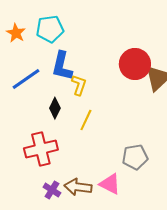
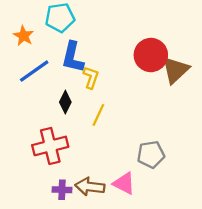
orange star: (16, 33) -> (24, 36), moved
purple cross: (52, 190) -> (62, 190), turned -30

